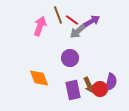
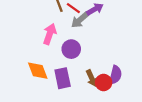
pink arrow: (40, 26) -> (50, 34), moved
purple rectangle: (73, 90) -> (63, 78), moved

